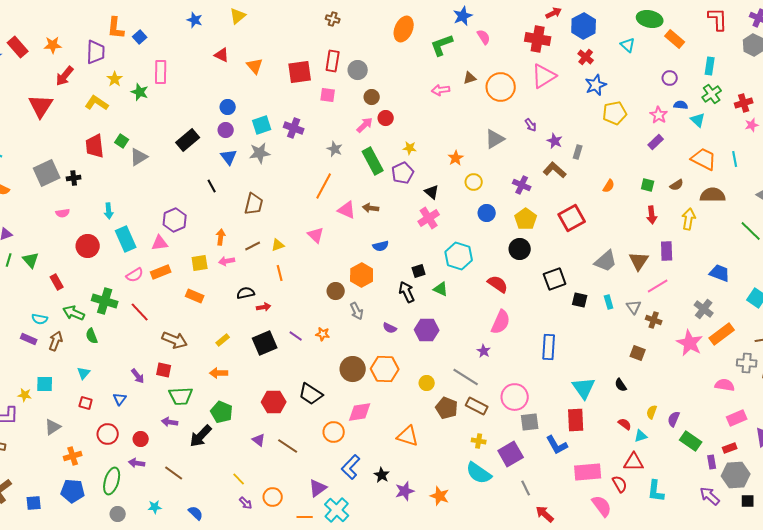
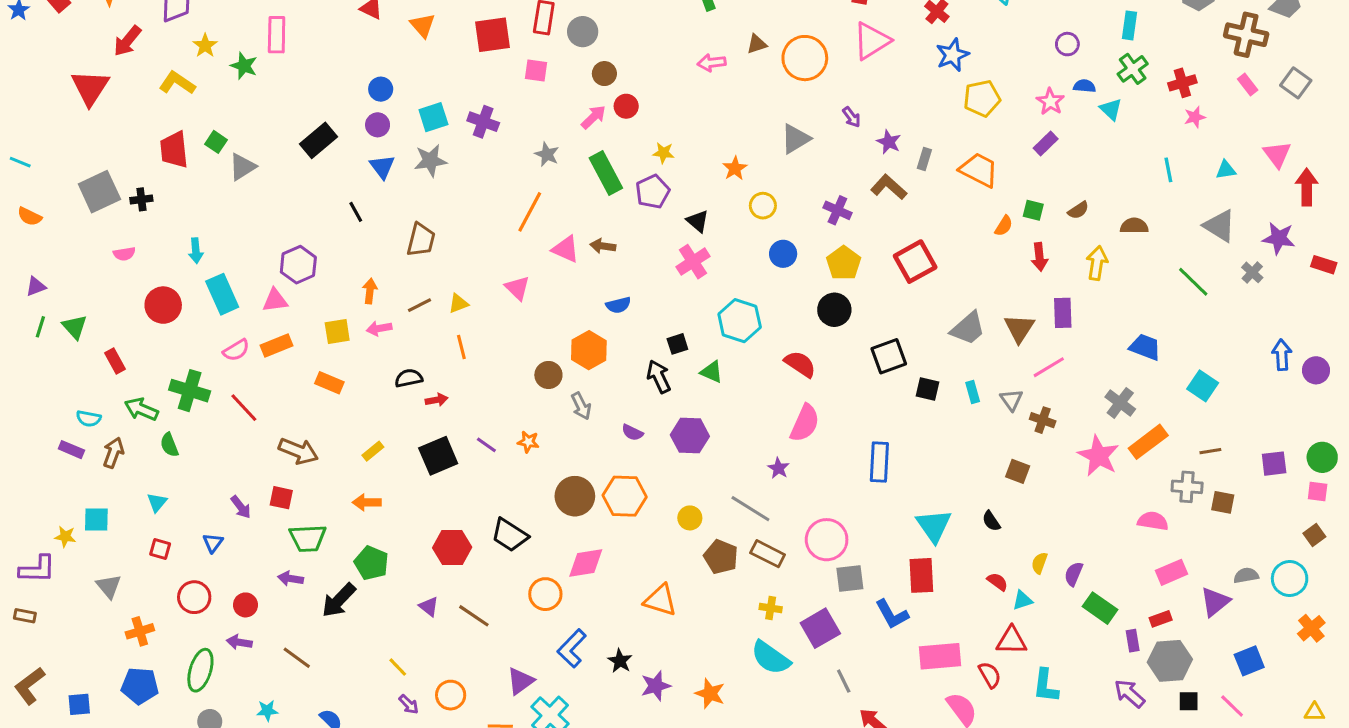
orange trapezoid: (704, 159) -> (979, 170), moved
orange semicircle: (609, 186) -> (1004, 226), moved
brown semicircle: (713, 195) -> (1134, 226), size x0.7
gray triangle: (53, 427) -> (109, 586), turned -36

